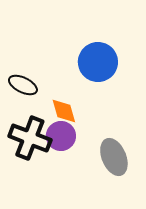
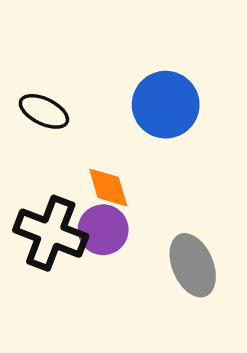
black ellipse: (23, 85) -> (44, 111), moved

